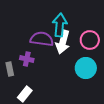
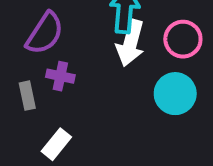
purple semicircle: (42, 39) -> (45, 33), moved, turned 115

